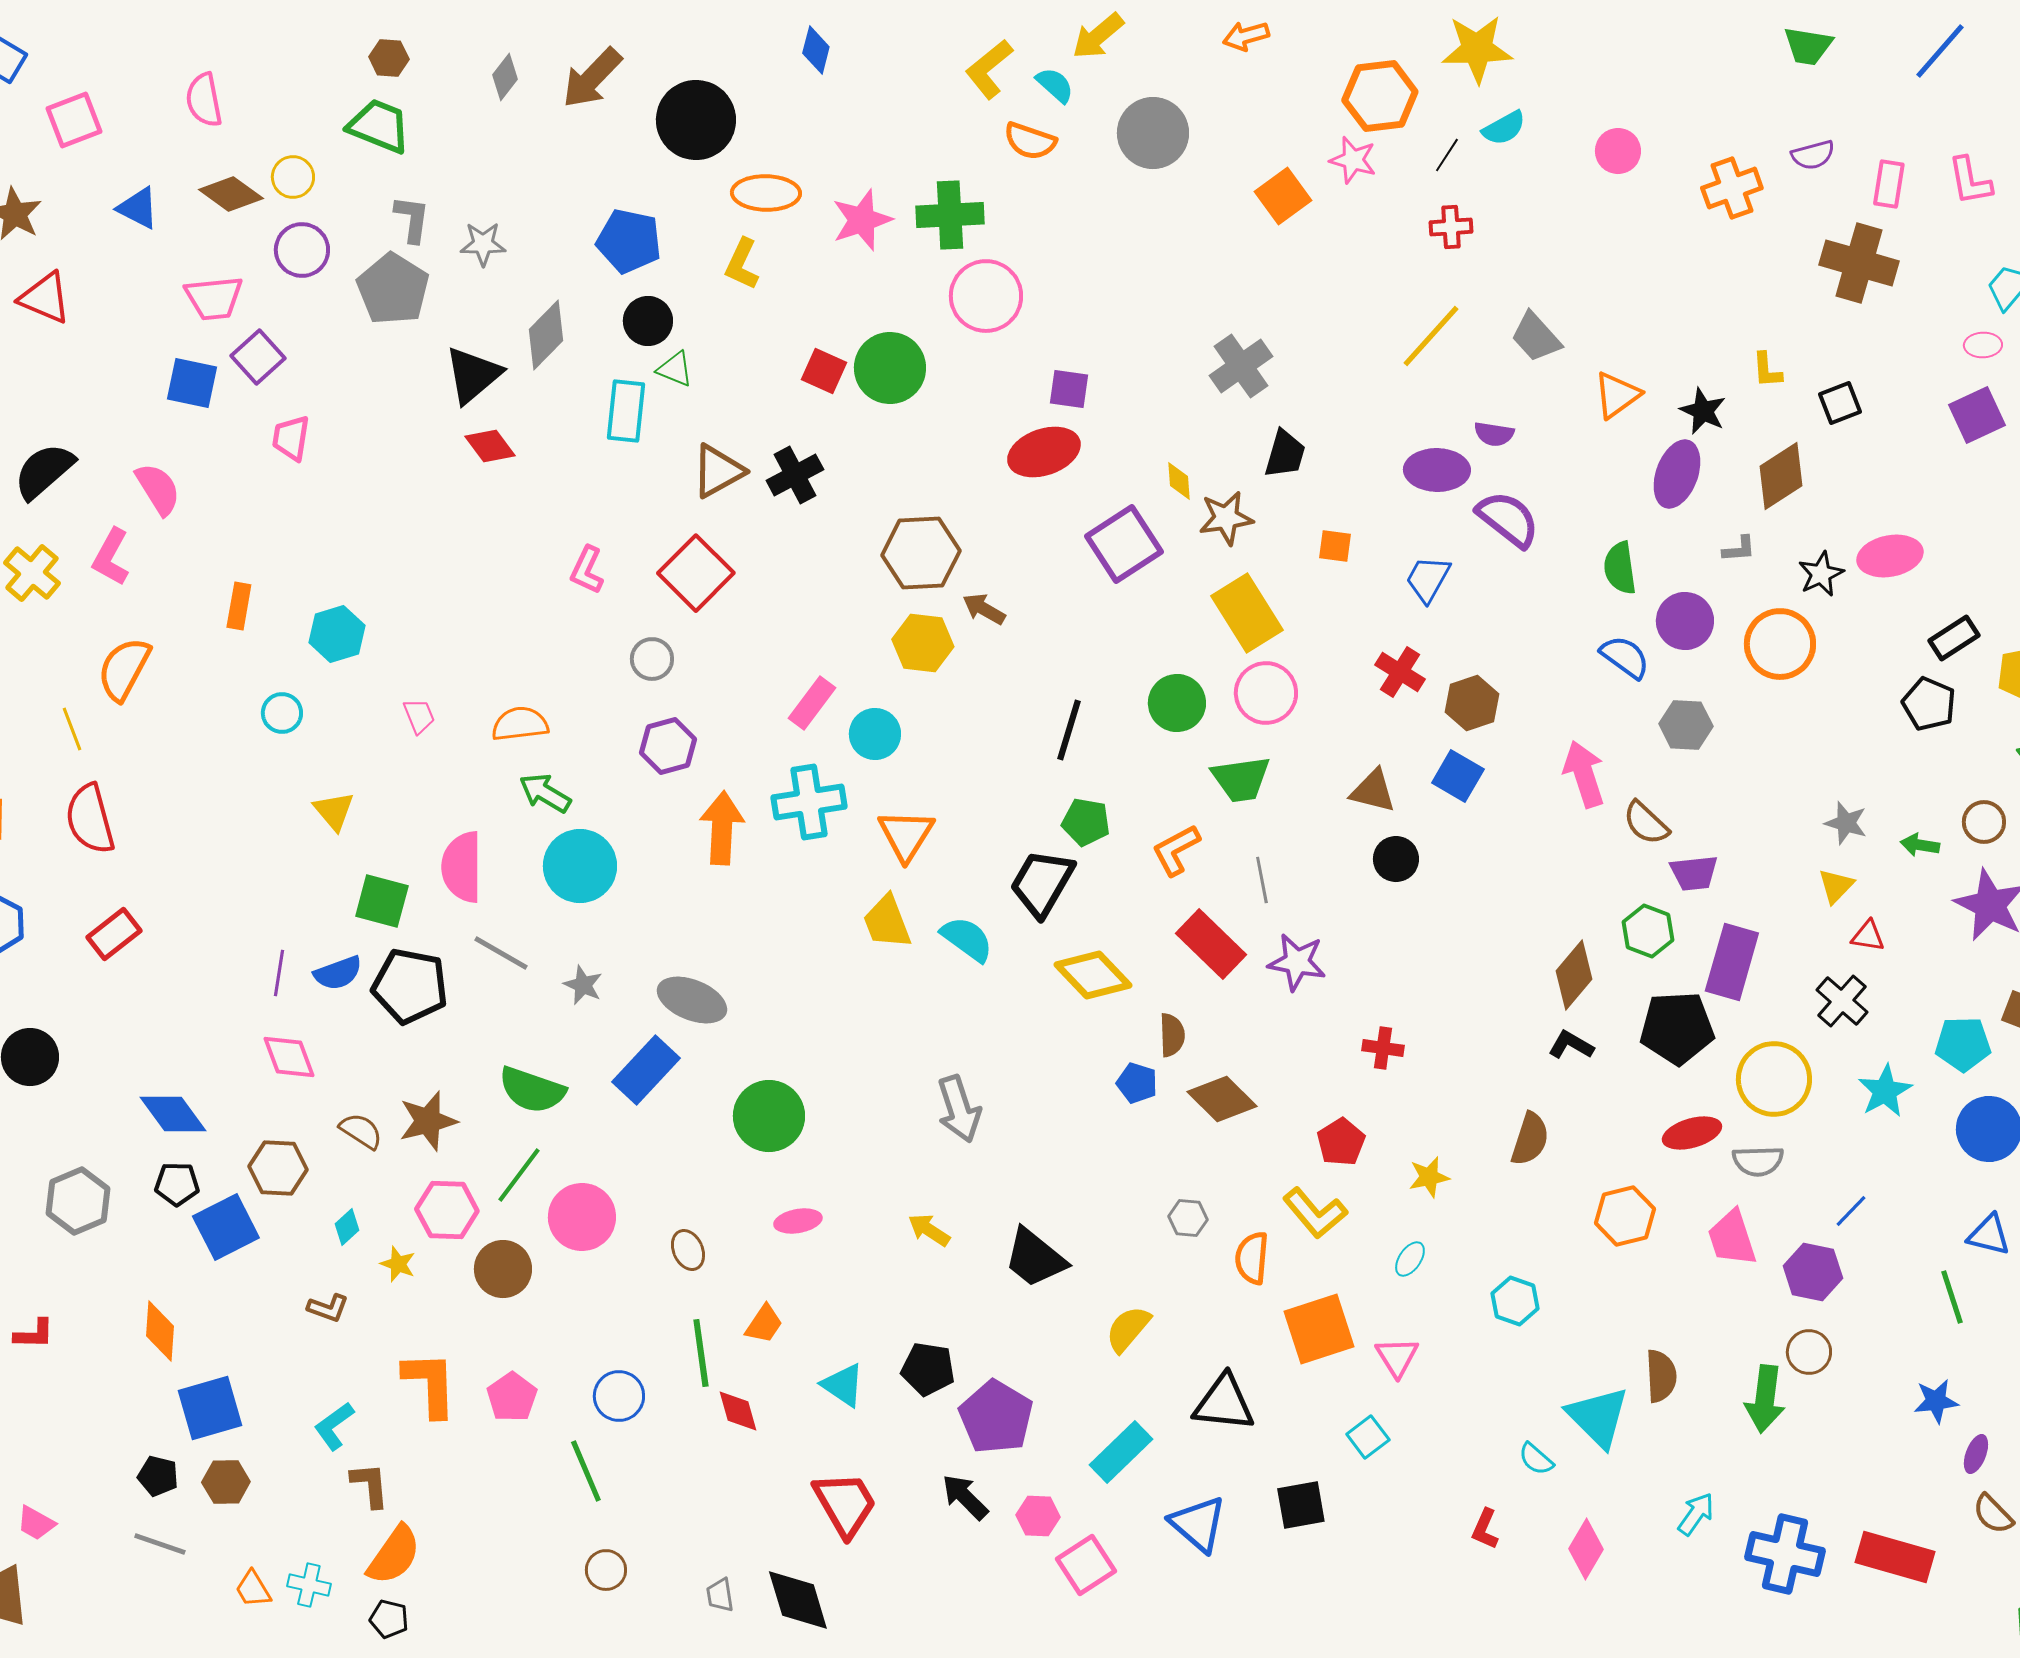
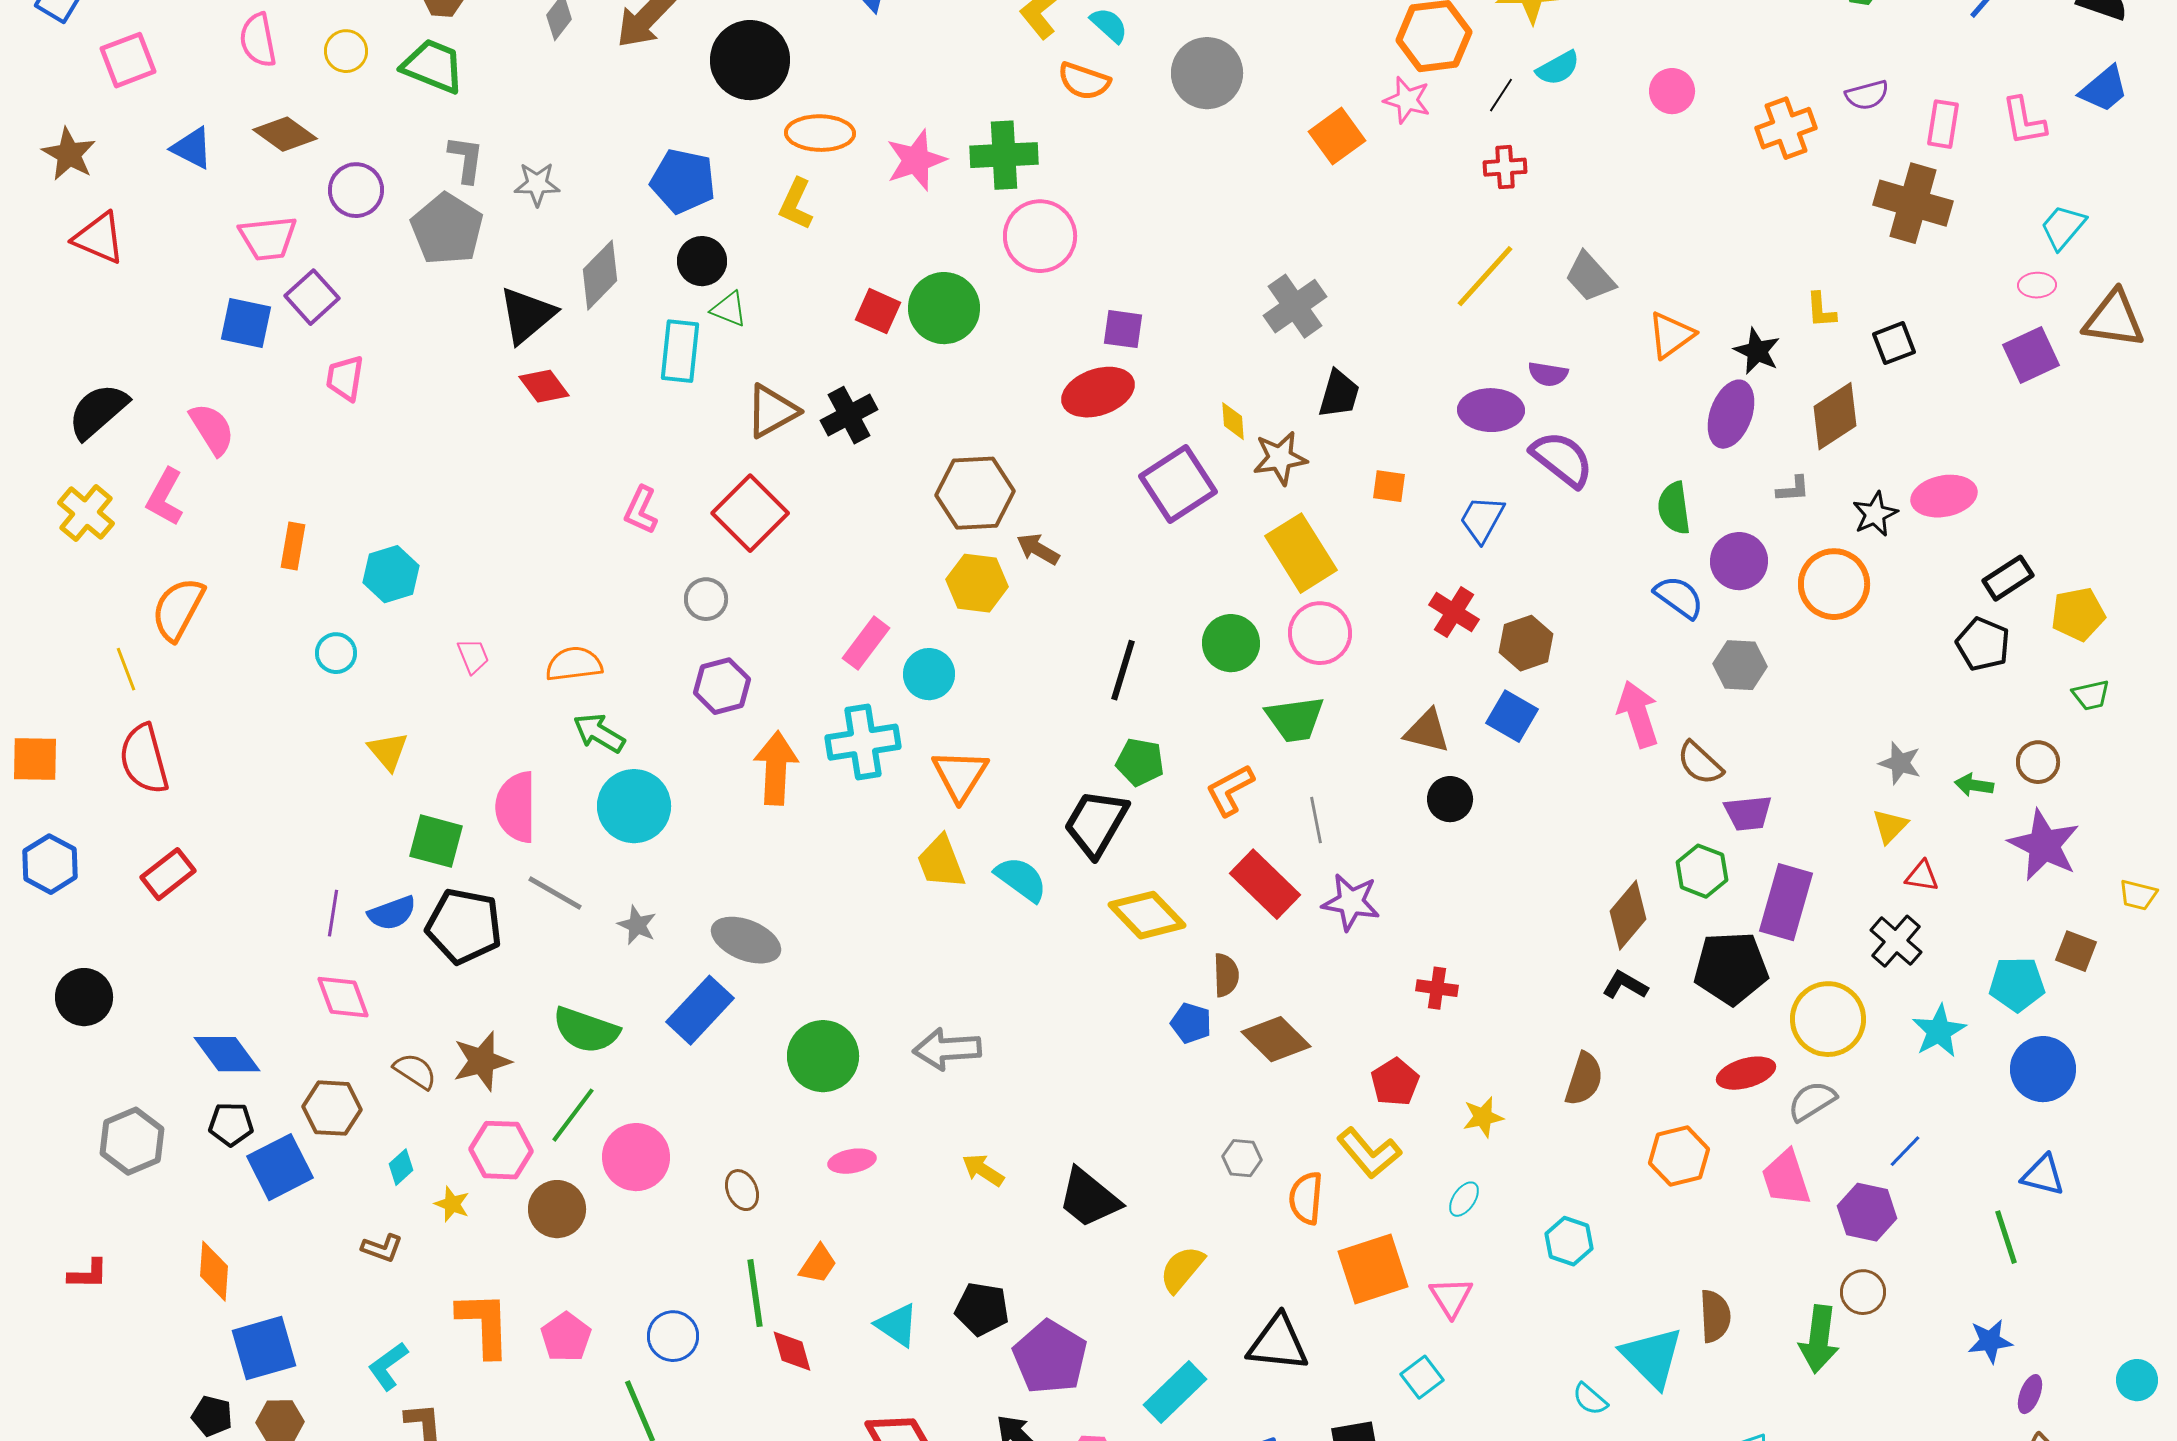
yellow circle: (293, 177) -> (346, 51), moved
gray arrow: (959, 1109) -> (947, 1049), moved, turned 104
gray semicircle: (1758, 1161) -> (1812, 1101), turned 150

